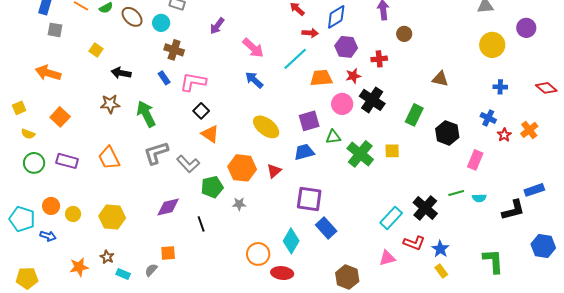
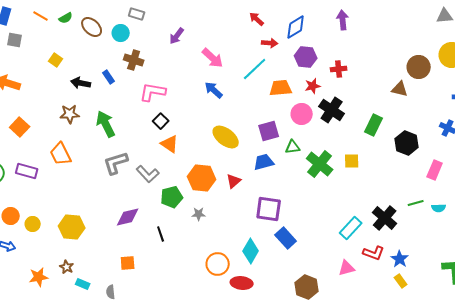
brown circle: (404, 34) -> (419, 67), moved, size x1.5
blue rectangle: (164, 78) -> (109, 77), moved
orange trapezoid: (109, 158) -> (61, 154), moved
gray semicircle: (151, 270) -> (111, 292), moved, turned -48

